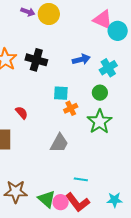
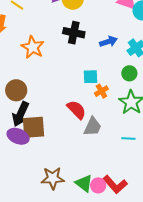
black cross: (36, 60) -> (74, 33), moved
red semicircle: (22, 113) -> (77, 110), moved, size x1.5
cyan line: (81, 179) -> (128, 139), moved

